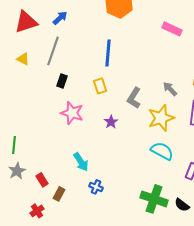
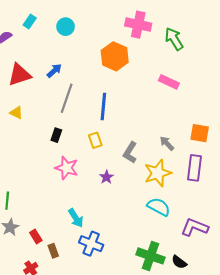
gray line: (53, 51) -> (67, 98), moved
blue cross: (96, 187) -> (91, 244), size x1.6
brown rectangle: (59, 194) -> (53, 251), turned -48

